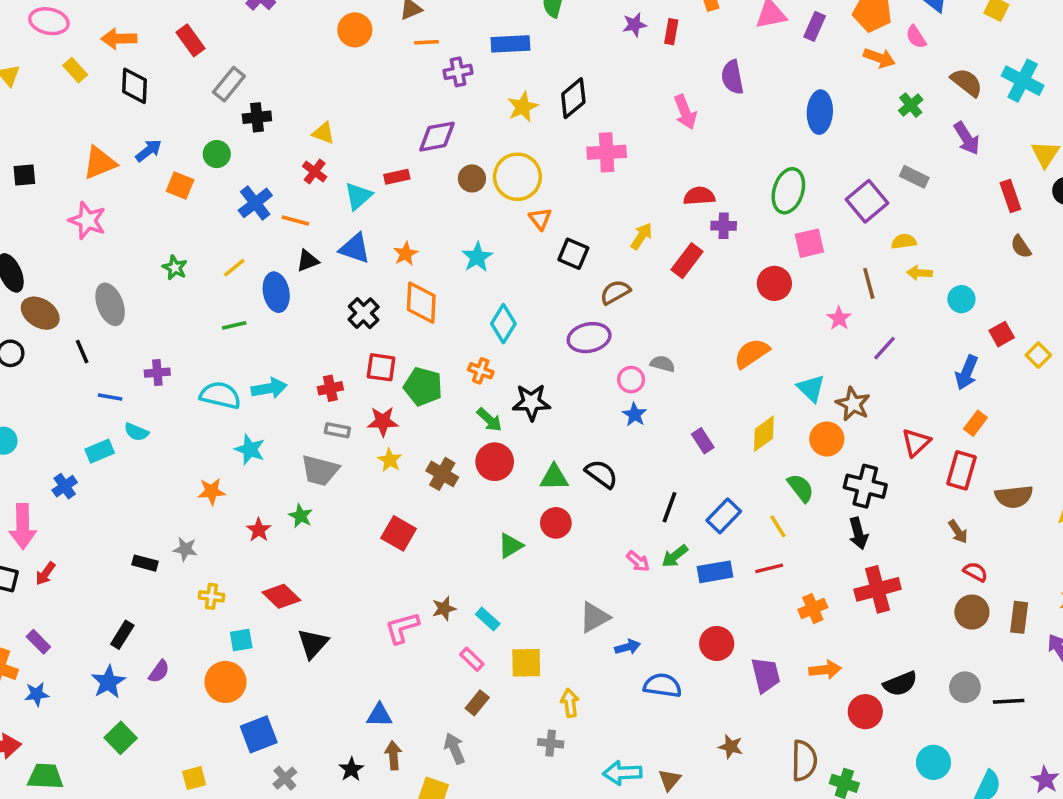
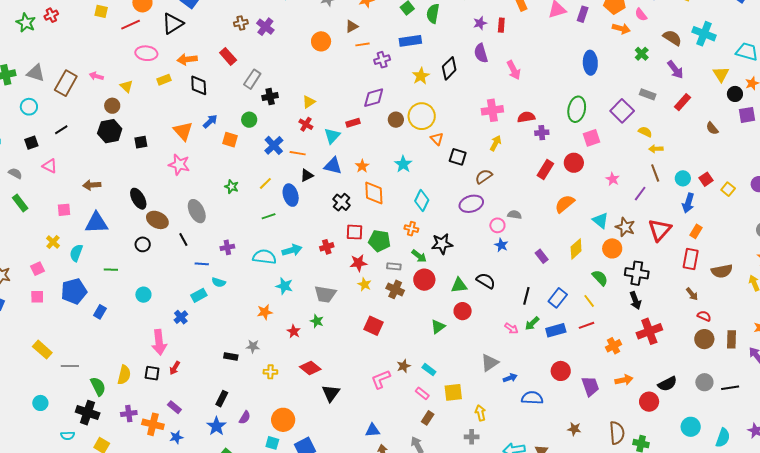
yellow rectangle: (75, 70) -> (164, 80), turned -64
purple semicircle: (732, 77) -> (481, 53), moved
yellow triangle: (323, 133) -> (309, 102), turned -48
pink cross: (607, 152) -> (492, 110), moved
orange triangle: (100, 163) -> (183, 131), turned -45
red rectangle: (1010, 196) -> (683, 102), moved, turned 66
yellow semicircle: (904, 241) -> (645, 132), turned 40
red rectangle: (687, 261) -> (545, 170), moved
brown line: (869, 283) -> (655, 173), moved
cyan circle: (961, 299) -> (683, 178), moved
gray rectangle: (337, 430) -> (394, 266), moved
red triangle: (916, 442) -> (660, 230), moved, size x1.4
cyan square: (241, 640) -> (272, 443), moved, turned 32

